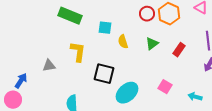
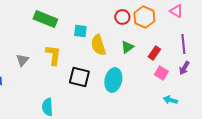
yellow semicircle: (123, 42) -> (98, 45), size x1.5
gray triangle: (49, 66) -> (22, 60), moved, turned -40
pink square: (165, 87) -> (161, 73), moved
cyan ellipse: (127, 93) -> (113, 80), moved, turned -35

